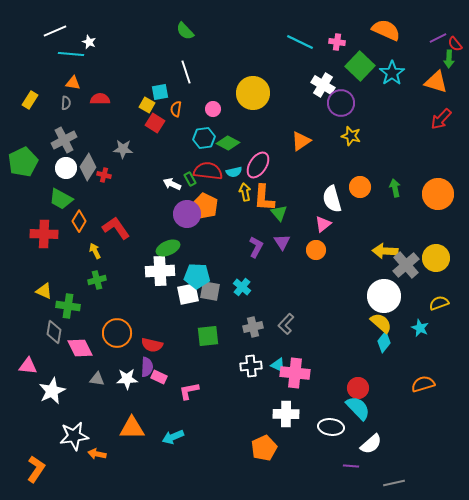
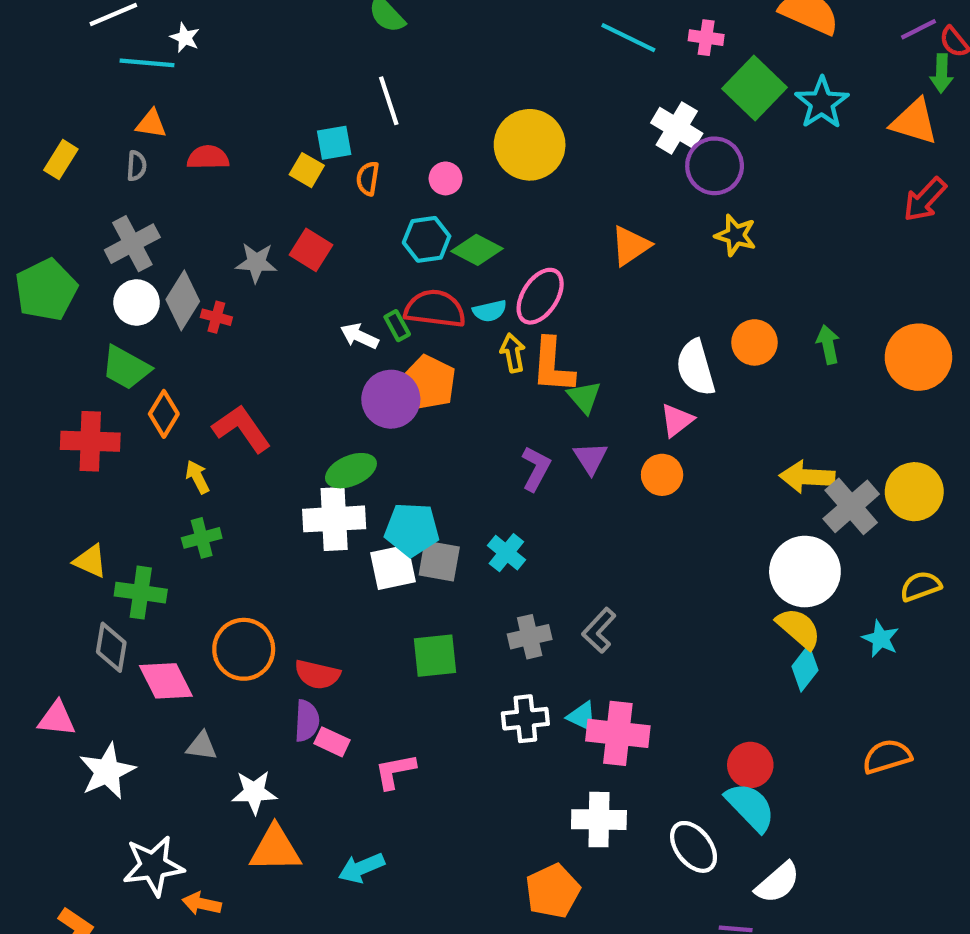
red square: (155, 123) -> (311, 250), moved
white star: (127, 379) -> (254, 792), moved
white ellipse: (331, 427) -> (694, 847), turned 45

